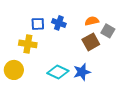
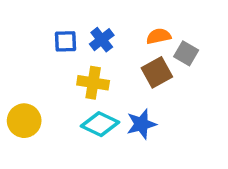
blue cross: (59, 23) -> (102, 40), turned 32
yellow cross: (28, 44) -> (93, 83), moved

